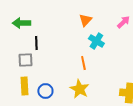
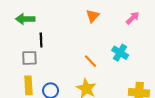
cyan cross: (96, 41) -> (120, 53), moved
orange line: (83, 63) -> (91, 61), turned -32

